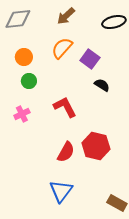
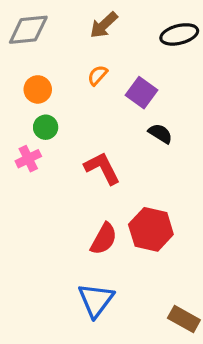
orange semicircle: (62, 48) -> (97, 75), size x0.6
pink cross: (22, 114) -> (28, 159), moved

